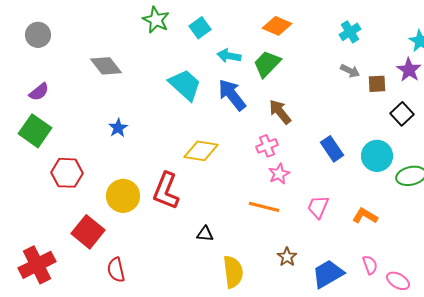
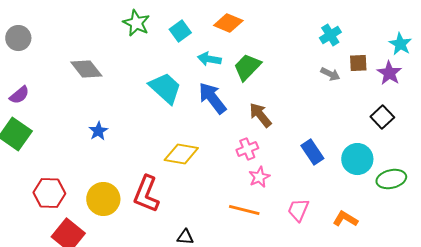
orange diamond: (277, 26) -> (228, 23), moved
brown square: (377, 84) -> (358, 63), moved
red hexagon: (67, 173) -> (49, 193), moved

